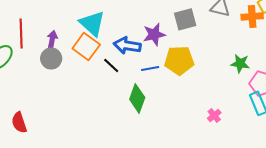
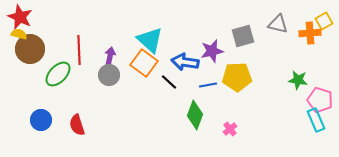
pink cross: (214, 115) -> (230, 129), moved
red semicircle: (19, 122) -> (77, 125), moved

